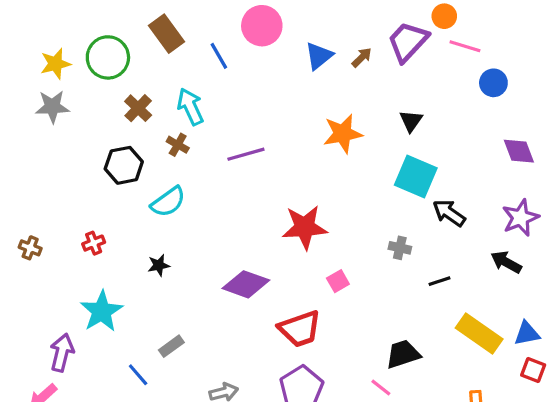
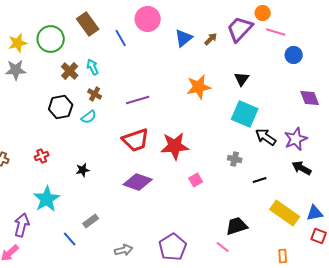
cyan arrow: (190, 107) -> (93, 67), moved, size x0.7
cyan semicircle: (168, 202) -> (89, 117), moved, size x0.7
purple star: (520, 218) -> (296, 139), moved
red trapezoid: (300, 329) -> (136, 140), moved

